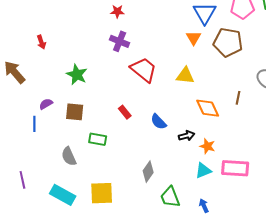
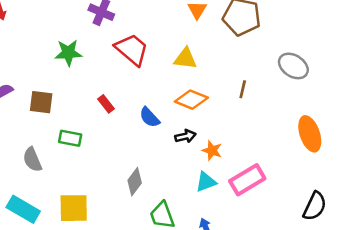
green star: (77, 75) -> (68, 53), moved, turned -30
brown line: (238, 98) -> (243, 89), moved
orange diamond: (208, 108) -> (191, 100), moved, turned -45
pink rectangle: (235, 168) -> (247, 180), turned -36

